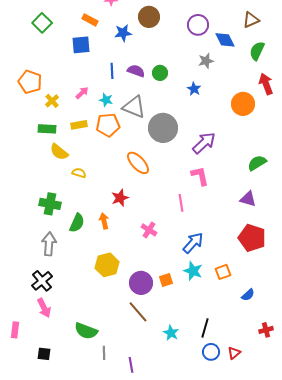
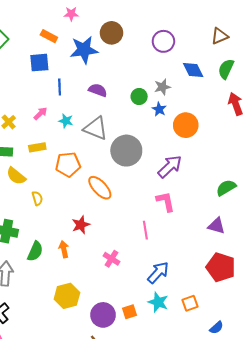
blue star: (123, 33) -> (84, 50), size x1.5
blue diamond: (225, 40) -> (193, 70), moved
gray star: (206, 61) -> (162, 87), moved
blue line: (112, 71) -> (60, 87), moved
green circle: (160, 73) -> (139, 96), moved
orange circle: (243, 104) -> (186, 125), moved
orange pentagon: (108, 125) -> (68, 164), moved
yellow semicircle: (79, 173) -> (37, 198), turned 56

